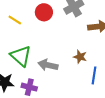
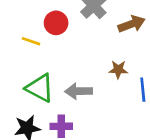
yellow line: (15, 20) -> (31, 41), moved

